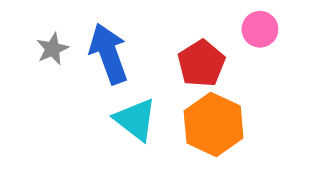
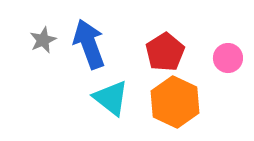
pink circle: (260, 29) -> (228, 58), moved

